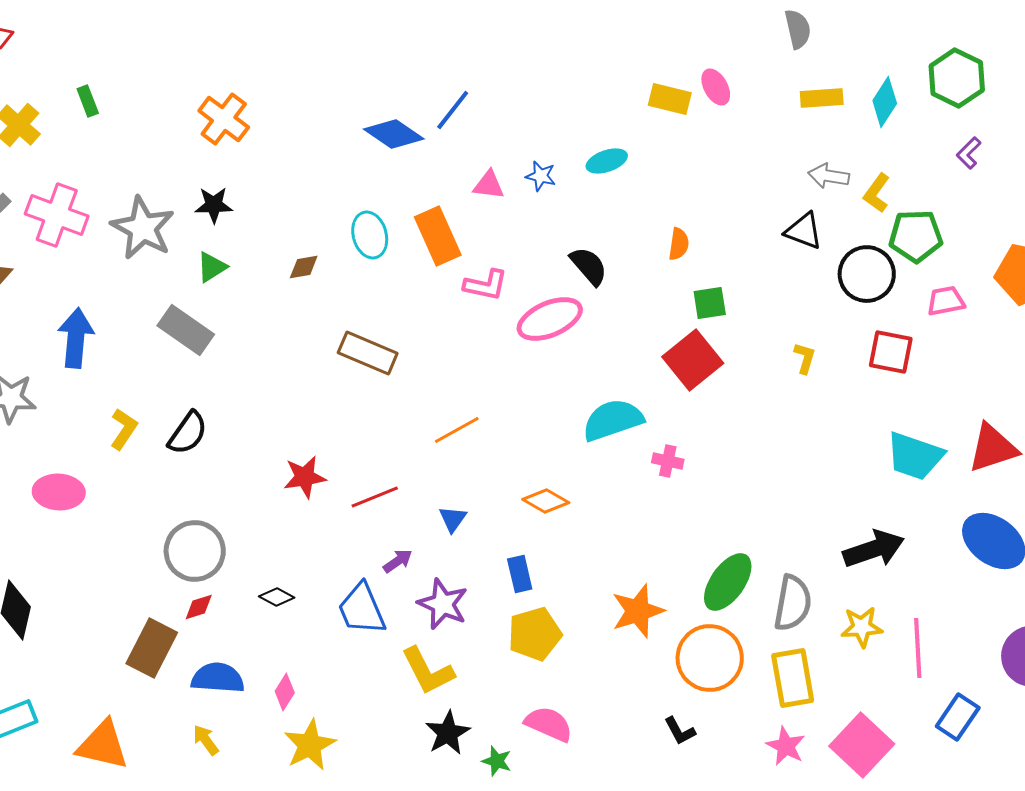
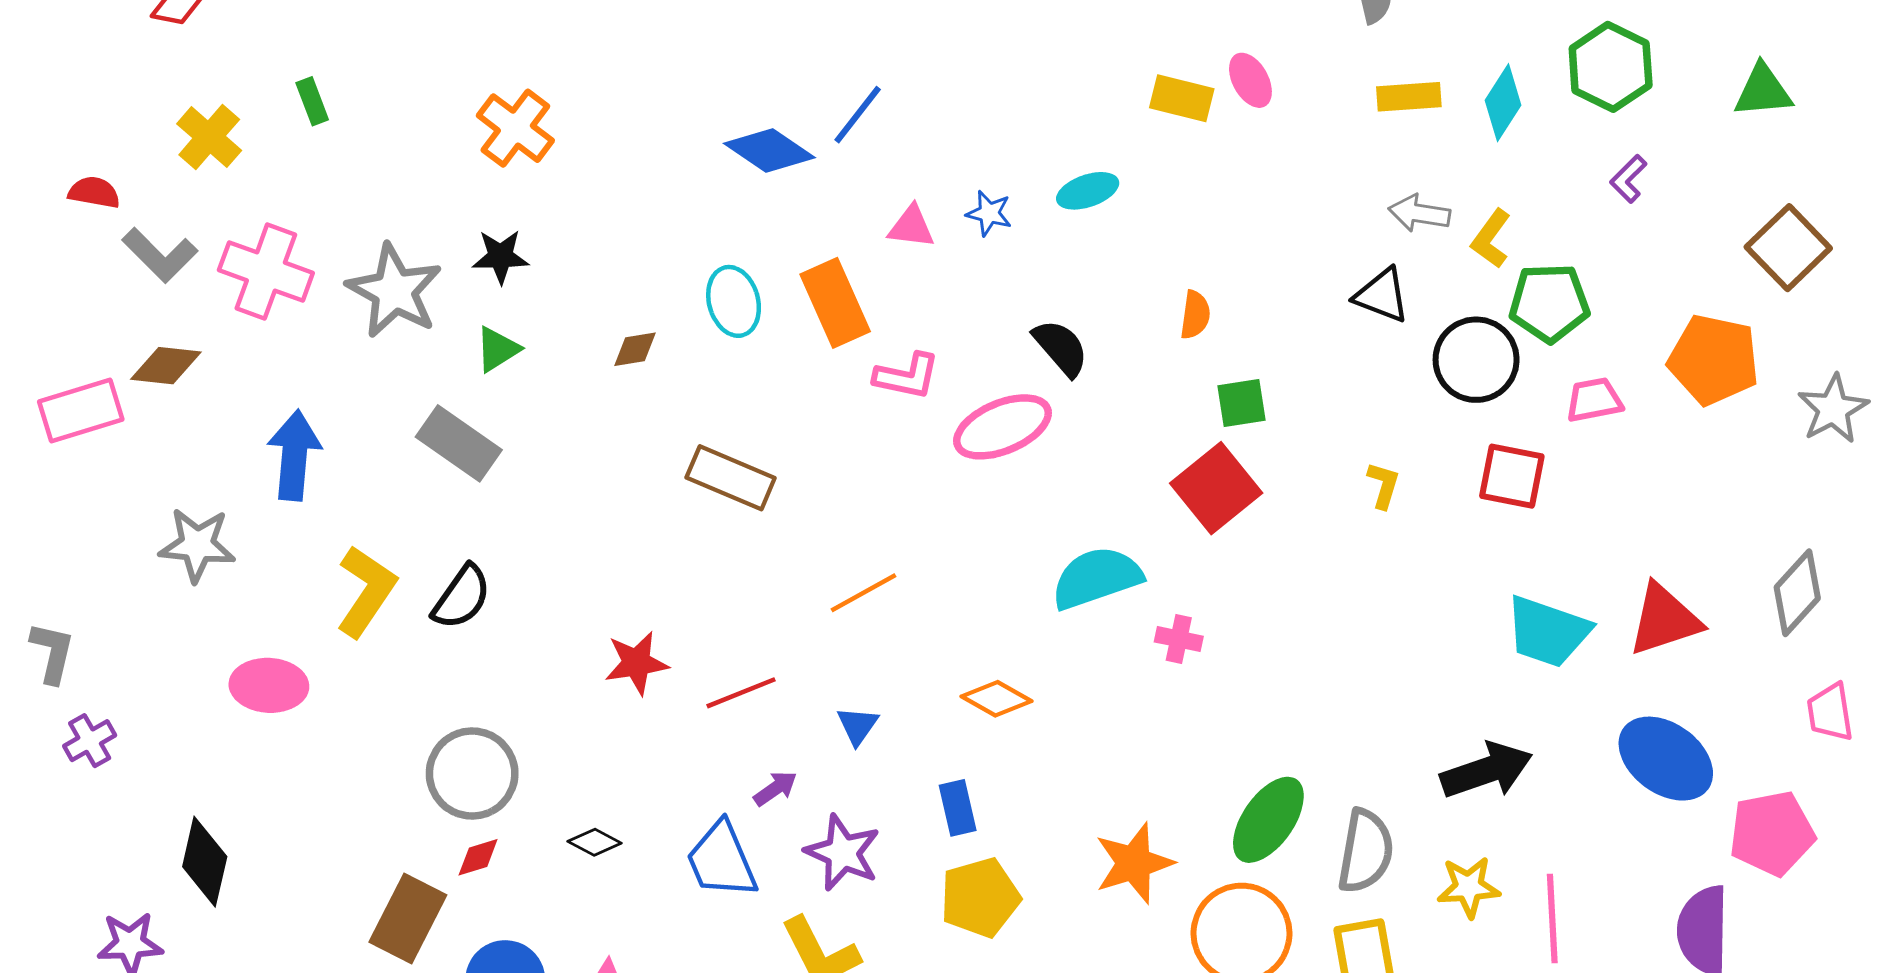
yellow L-shape: (124, 429) -> (366, 591), size x1.5

